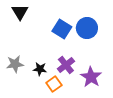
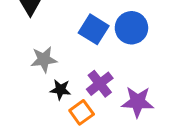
gray star: (15, 64) -> (44, 59), moved
purple star: (91, 77) -> (138, 102), turned -30

